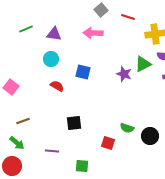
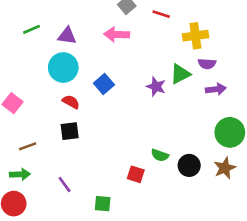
cyan circle: (51, 59) -> (63, 68), size x1.5
blue square: (83, 72) -> (104, 84), turned 35
black square: (74, 123) -> (70, 131), moved
green arrow: (17, 143) -> (20, 174), turned -42
purple line: (52, 151) -> (65, 184), turned 48

